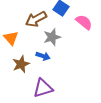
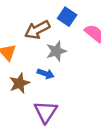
purple triangle: (43, 88) -> (46, 112), turned -40

